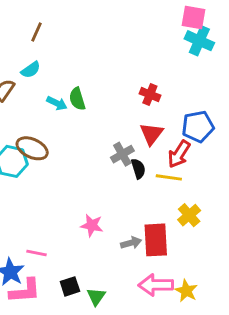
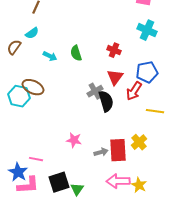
cyan cross: (199, 41) -> (147, 30), moved
green semicircle: (77, 99) -> (76, 53), moved
black semicircle: (138, 169) -> (106, 101), size x1.5
yellow line: (169, 177) -> (155, 111), moved
yellow cross: (189, 215) -> (139, 142), moved
black square: (70, 286) -> (59, 182), size x1.5

